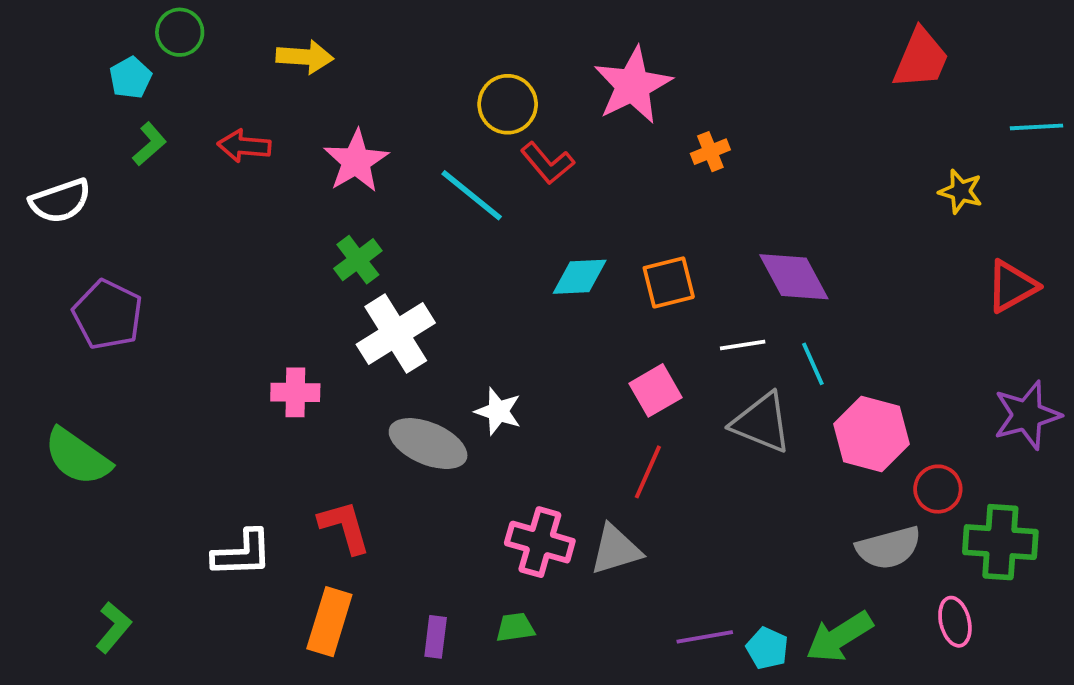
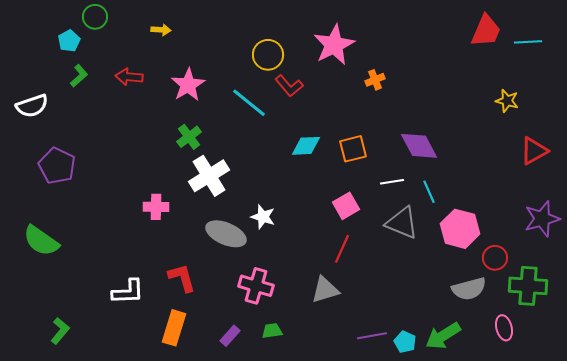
yellow arrow: (305, 57) -> (161, 30), size x0.7
cyan line: (1036, 127) -> (528, 42), moved
pink cross: (540, 542) -> (256, 286), moved
purple rectangle: (436, 637) -> (230, 336), turned 35

